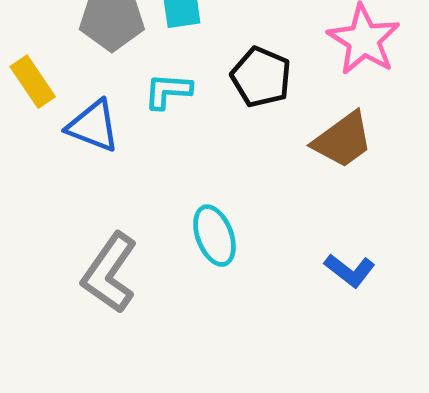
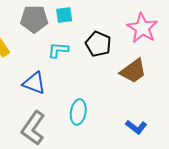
blue triangle: (93, 126) -> (34, 83), moved
cyan ellipse: (214, 236) -> (78, 112), turned 30

